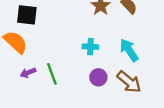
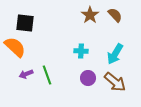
cyan arrow: (129, 50) -> (115, 54), turned -115

